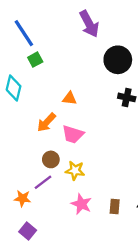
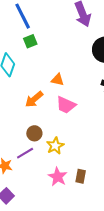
pink trapezoid: (73, 134) -> (66, 105), moved
yellow star: (75, 170) -> (55, 146), turned 30
brown rectangle: (115, 207) -> (81, 176), moved

